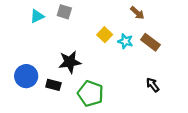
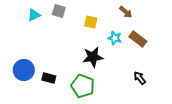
yellow square: (105, 35) -> (91, 22), moved, turned -32
black star: (70, 62) -> (93, 57), moved

